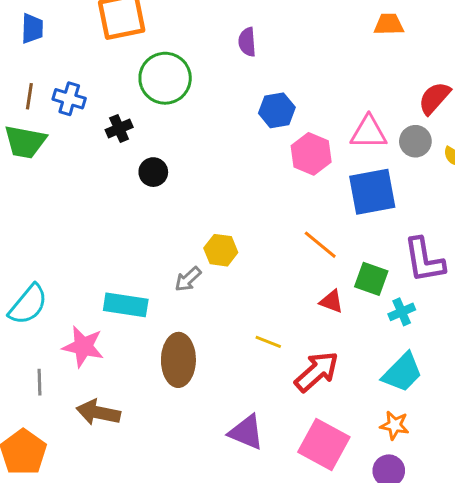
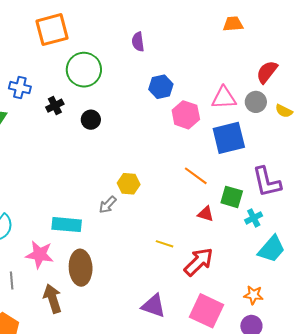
black circle: (153, 172) -> (91, 120), moved
brown ellipse: (178, 360) -> (81, 268), moved
cyan trapezoid: (402, 373) -> (272, 249), moved
brown arrow: (98, 413) -> (53, 299), turned 64

